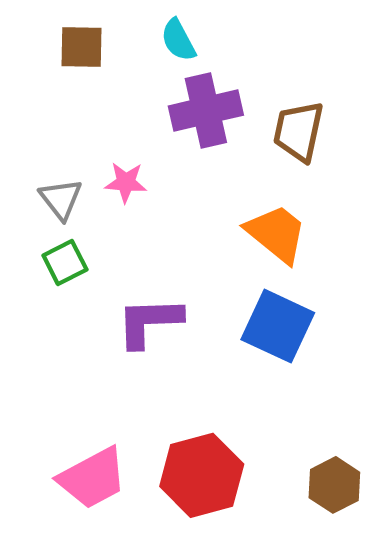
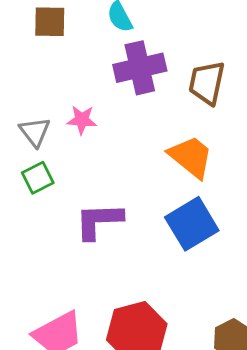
blue square: (278, 326) -> (192, 224), turned 34

